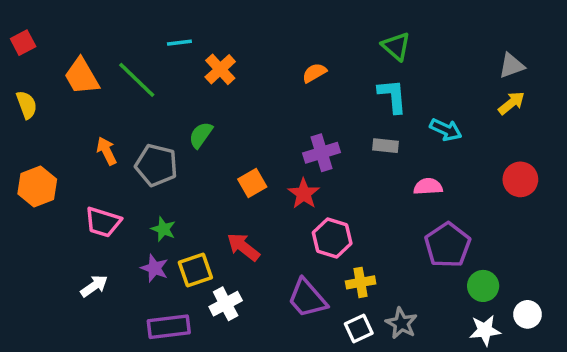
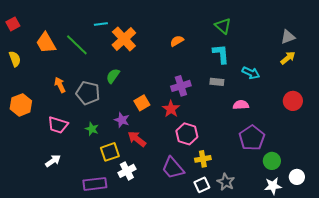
orange cross: (220, 69) -> (124, 39), size x1.4
purple star: (155, 268) -> (122, 120), moved

